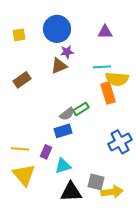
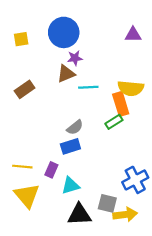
purple triangle: (105, 32) -> (133, 35), moved
cyan line: (102, 67) -> (88, 87), moved
green rectangle: (81, 109) -> (114, 122), moved
blue cross: (120, 142) -> (135, 180), moved

